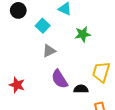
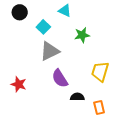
gray triangle: (49, 51) -> (50, 51), size x1.5
black semicircle: (81, 89) -> (77, 97), moved

